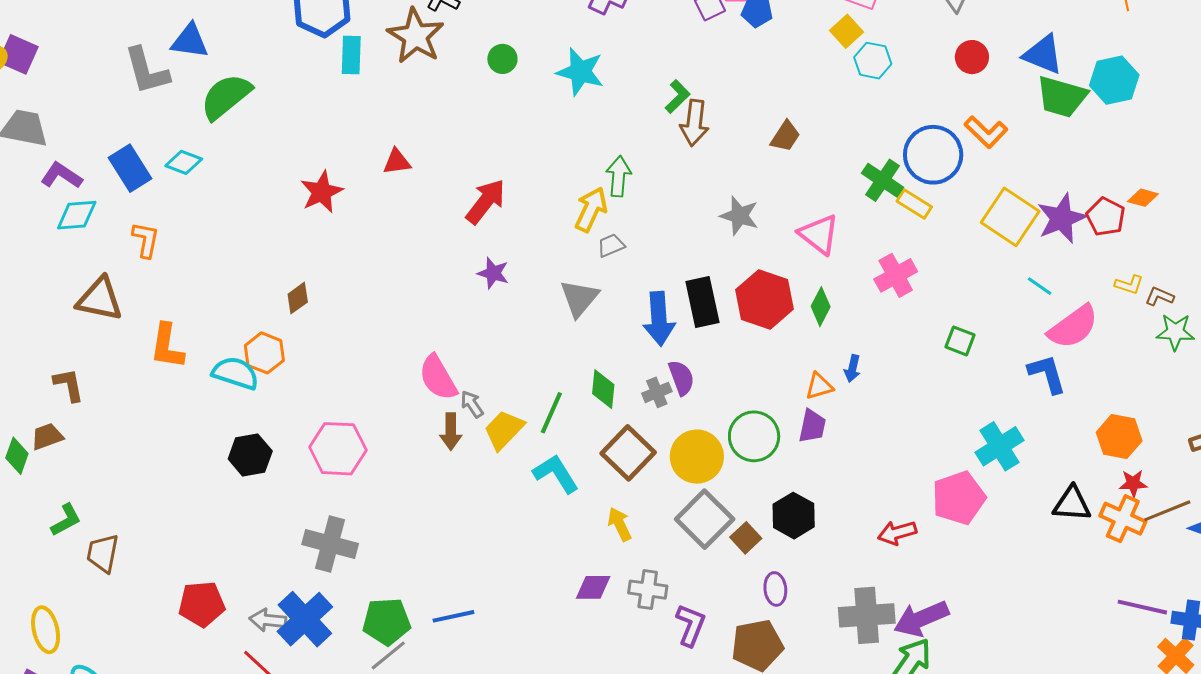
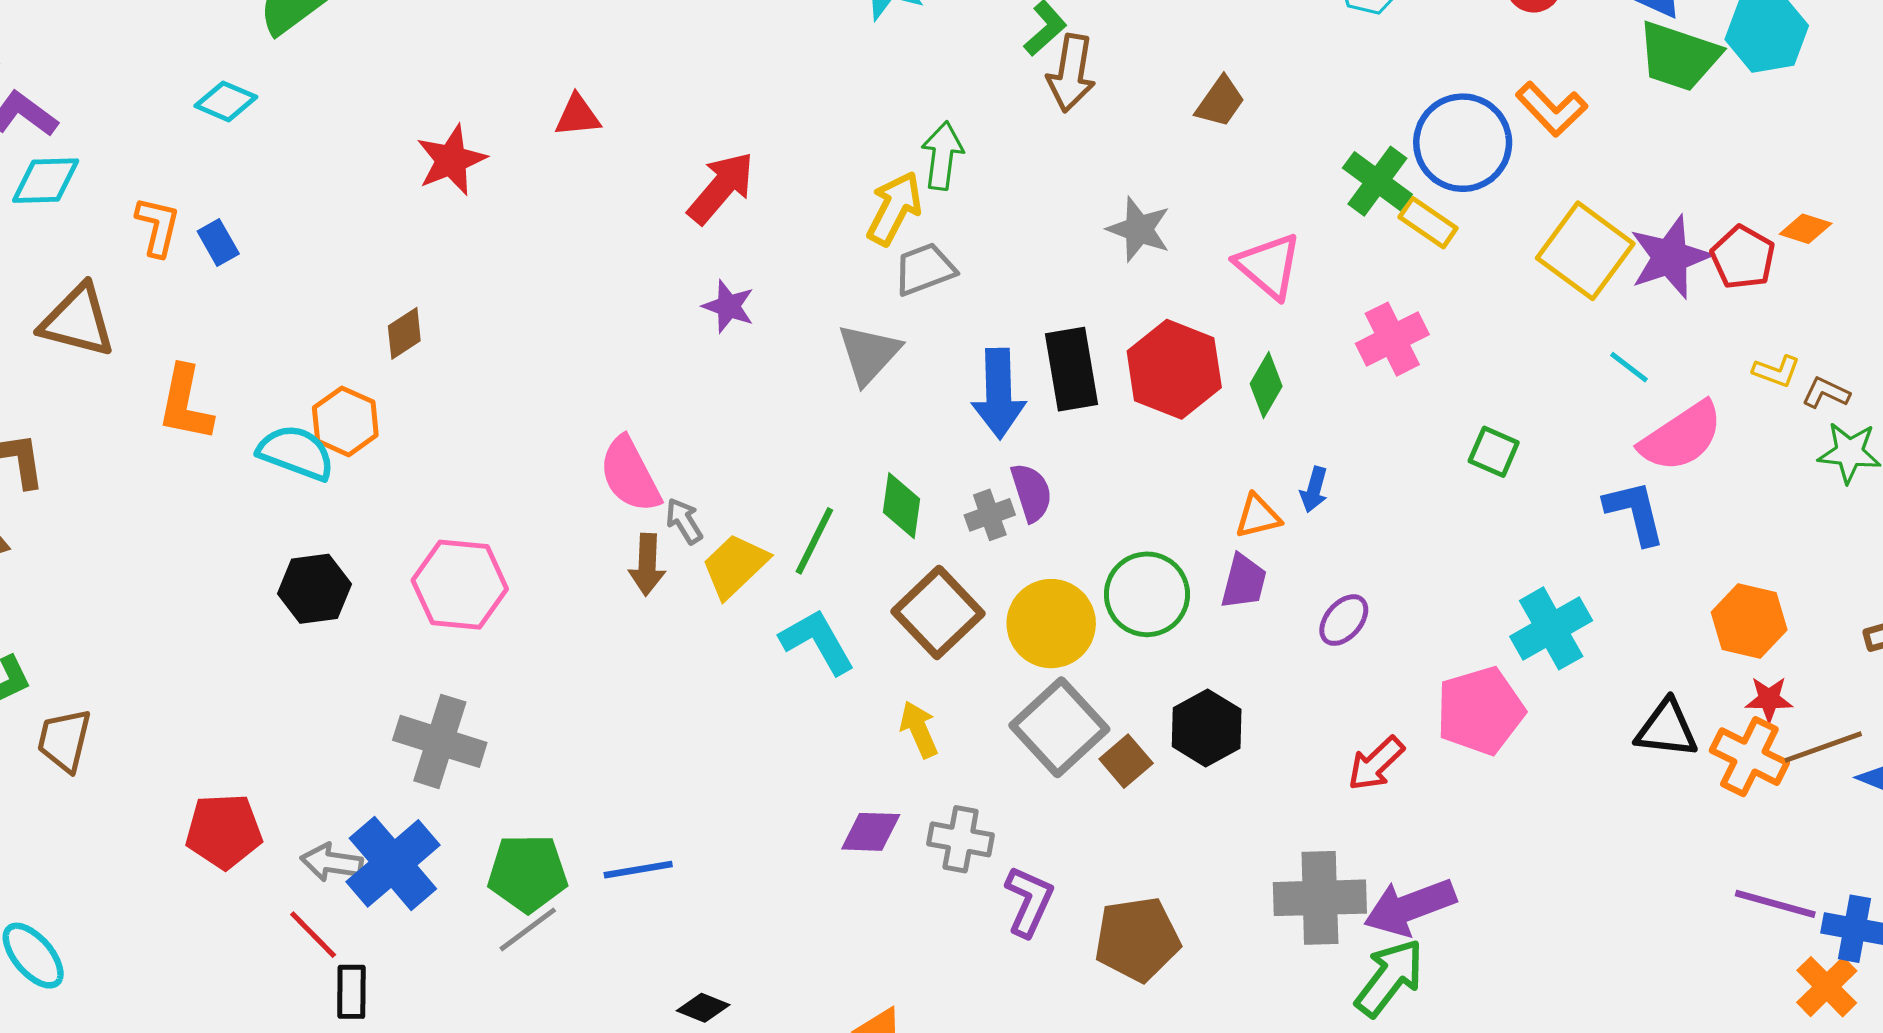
blue rectangle: (130, 168) -> (218, 242), moved, size x0.6
gray trapezoid: (611, 245) -> (925, 269), size x1.4
red arrow: (897, 533) -> (1376, 764), turned -30
purple ellipse: (775, 589) -> (1344, 620), moved, turned 44

